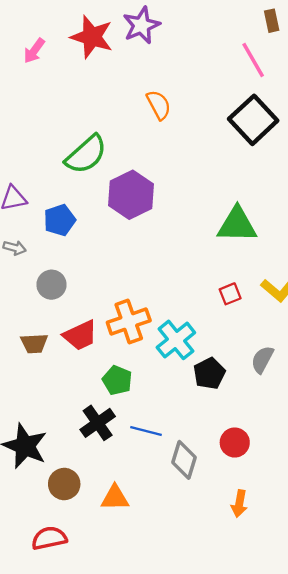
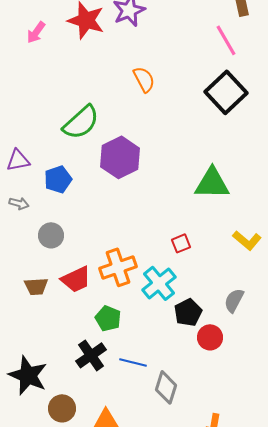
red square: (230, 294) -> (181, 243), moved
red circle: (235, 443) -> (210, 337), moved

